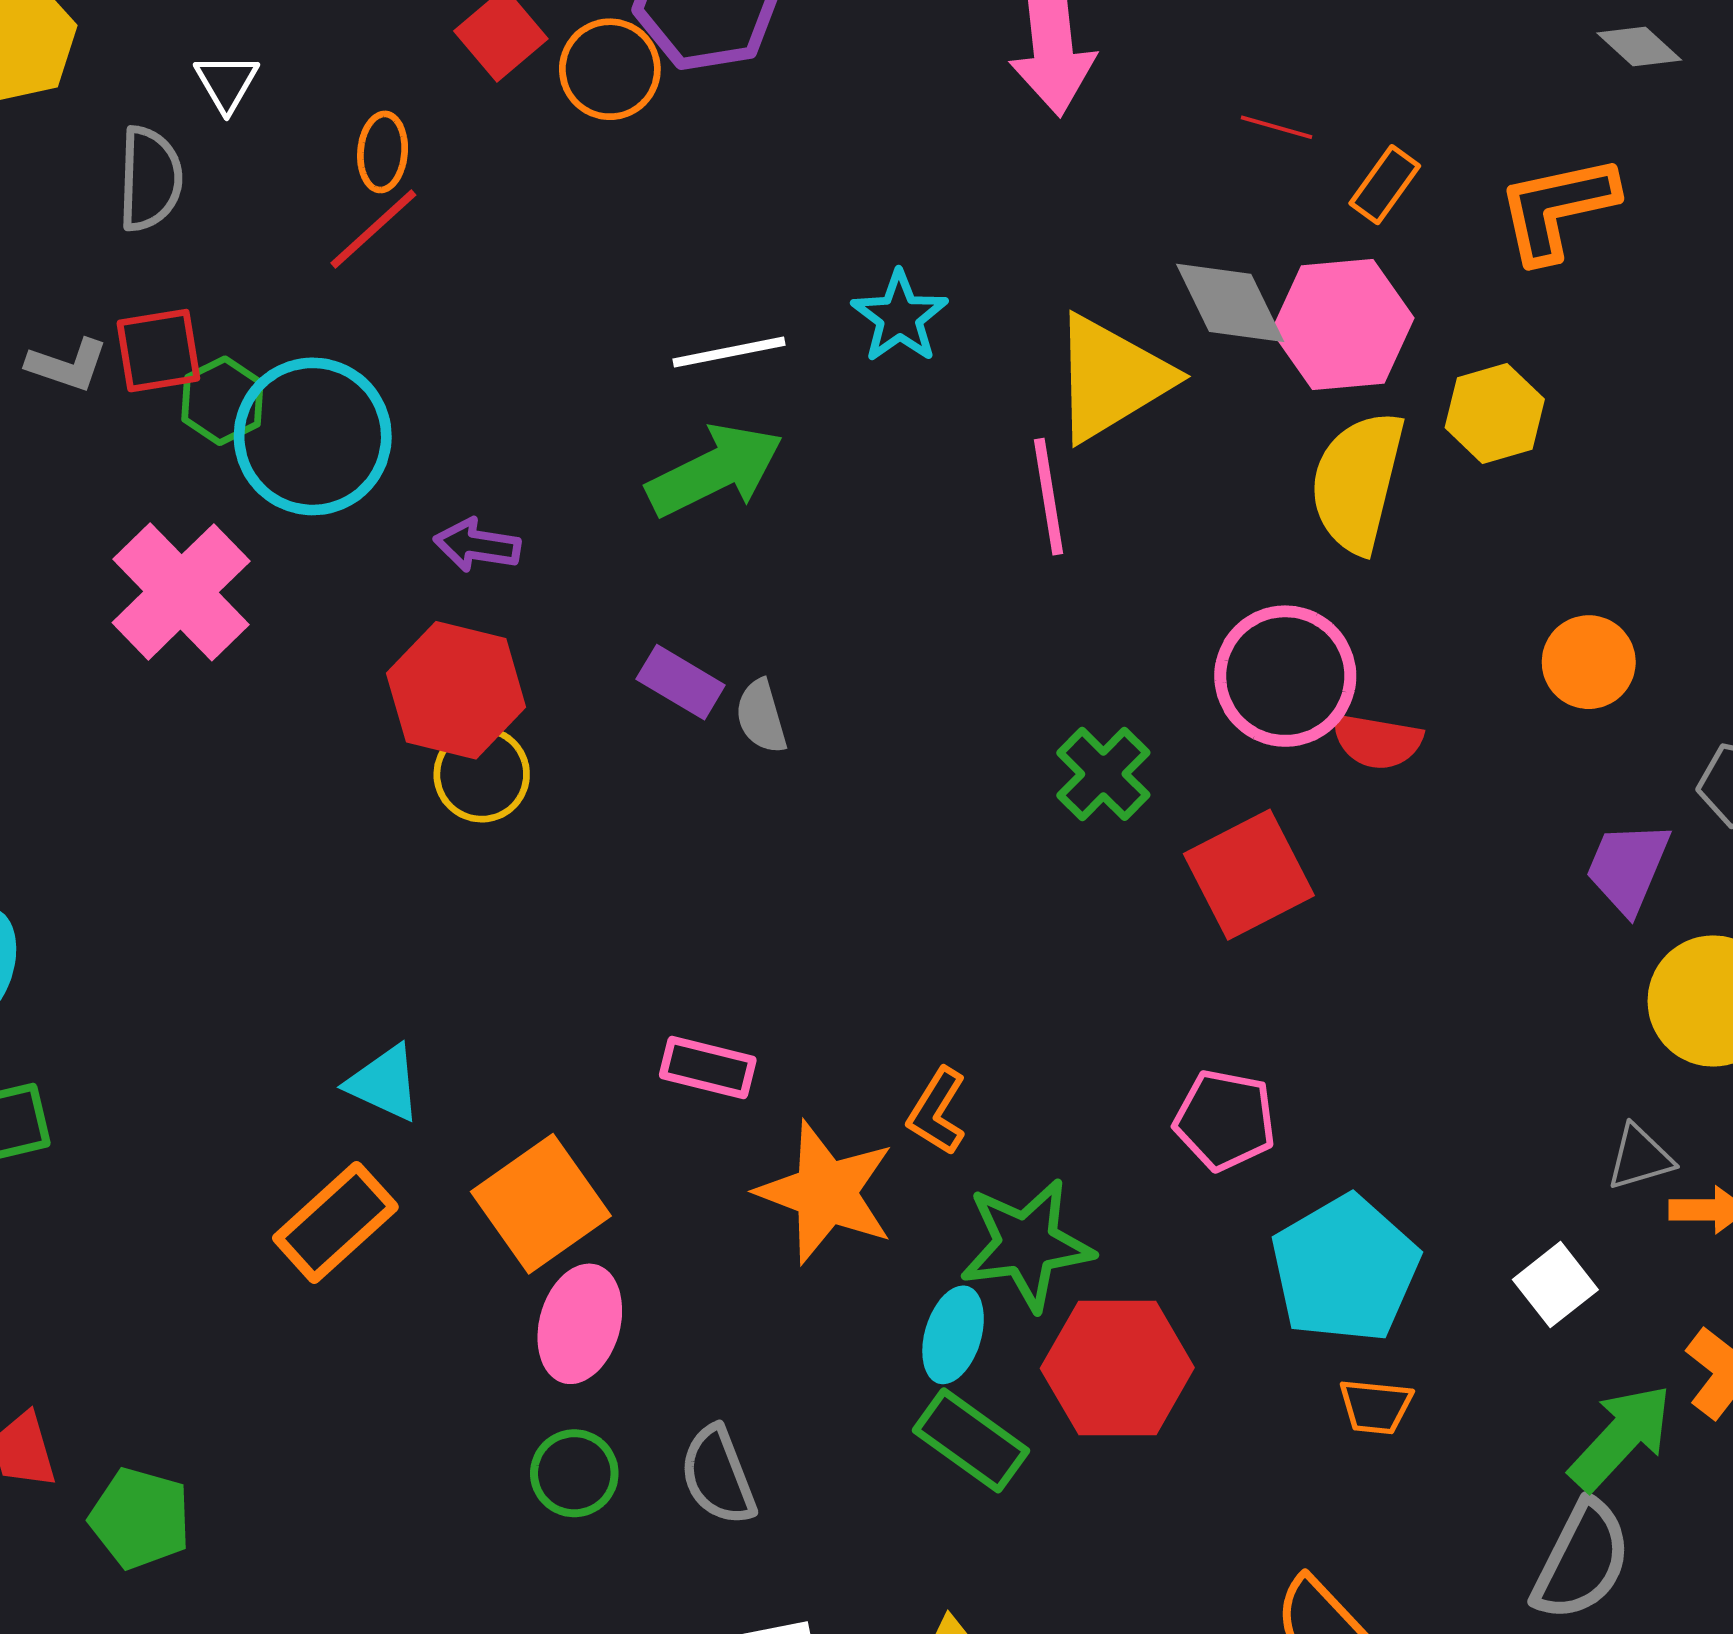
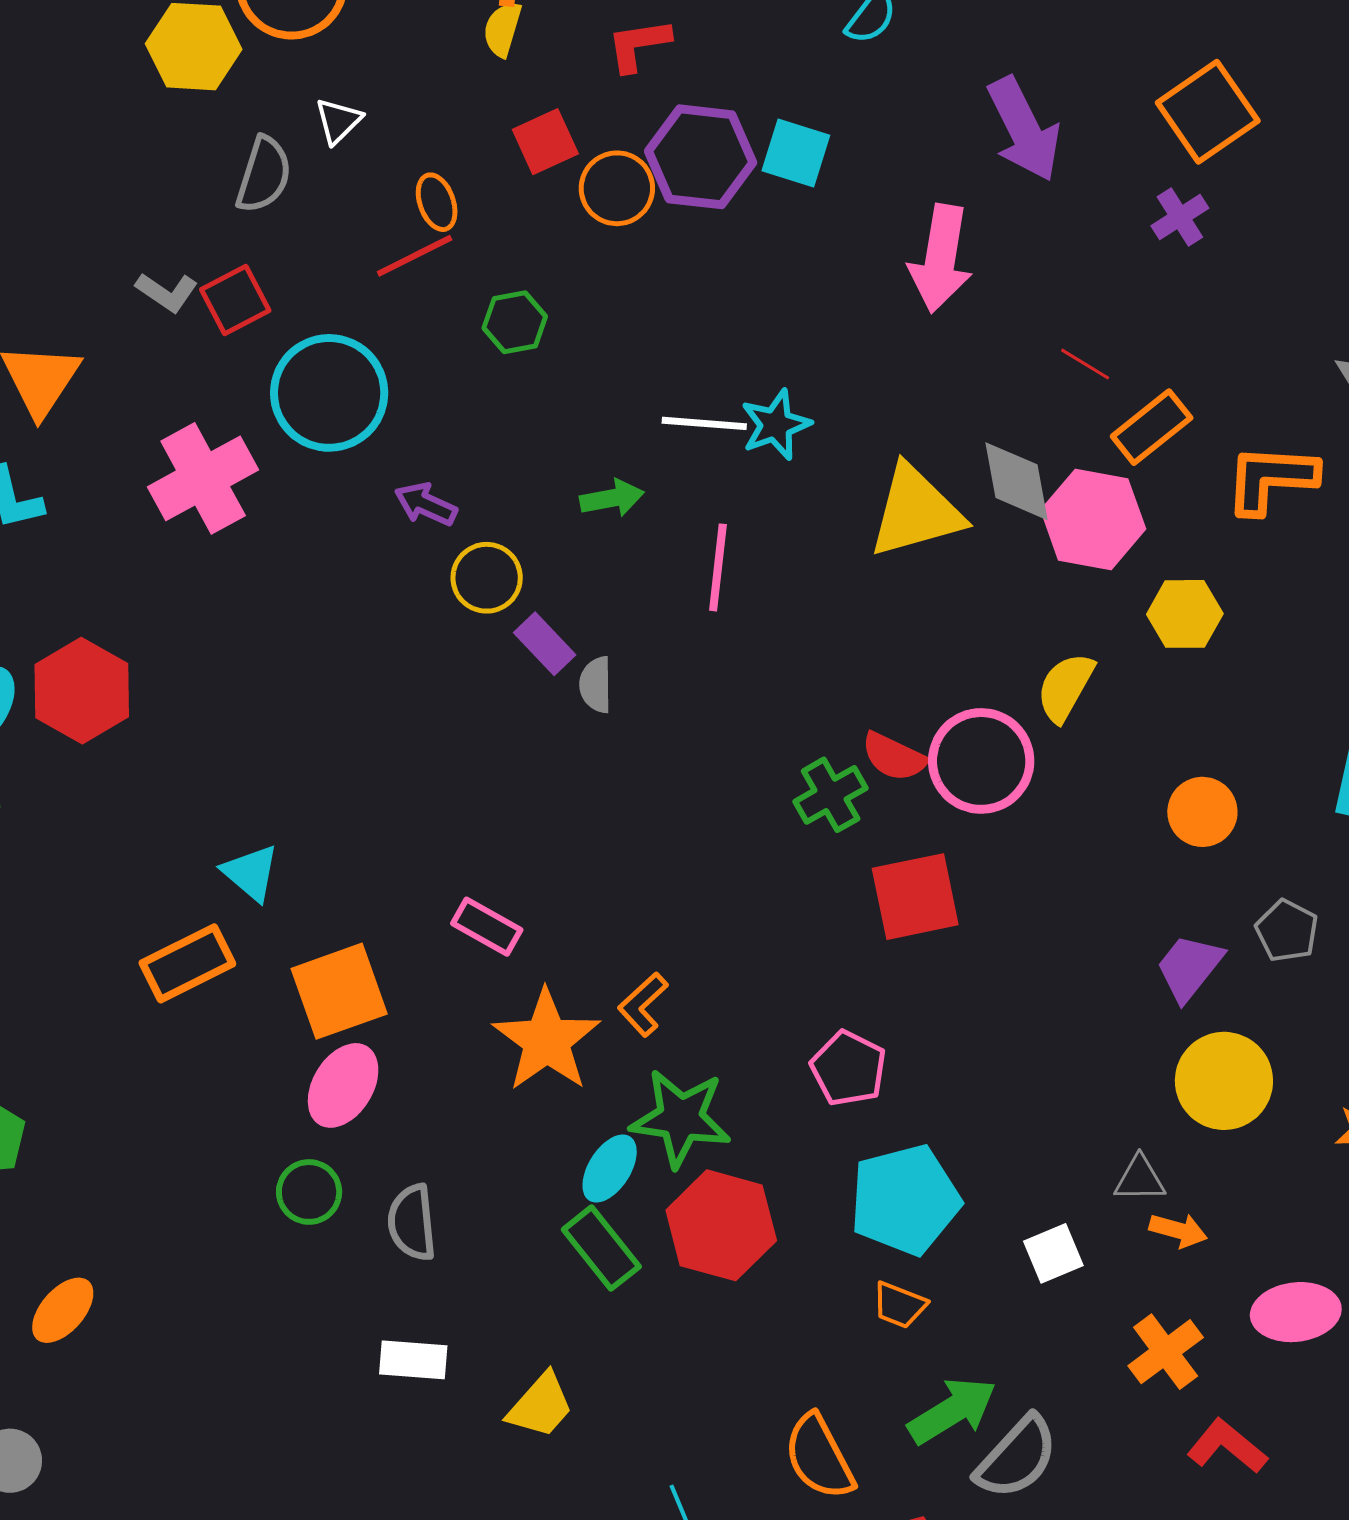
orange ellipse: (383, 152) -> (437, 202), turned -40
orange rectangle: (1385, 185) -> (1152, 427), size x1.4
red square: (158, 351) -> (235, 300), turned -34
white line: (729, 352) -> (704, 423), moved
green hexagon: (222, 401) -> (515, 322), moved
green arrow: (715, 470) -> (612, 498), size x0.6
yellow semicircle: (1357, 482) -> (1065, 687), moved, size x0.7
pink line: (1049, 497) -> (718, 567), moved
red hexagon: (456, 690) -> (82, 691), moved
red semicircle: (1377, 741) -> (894, 757), moved
yellow circle: (482, 774) -> (487, 578), moved
green arrow: (1621, 1437) -> (952, 1411), moved

